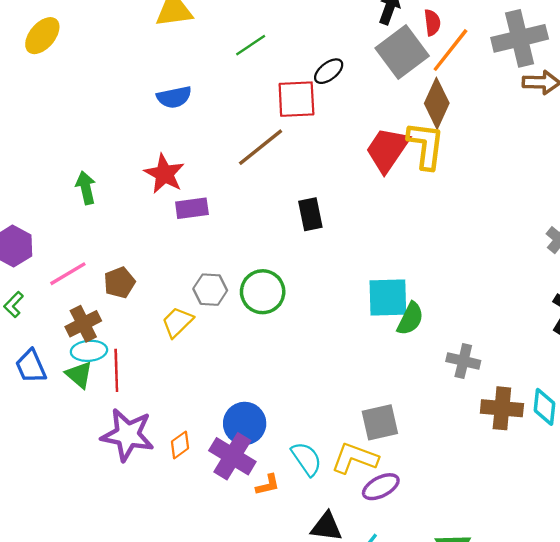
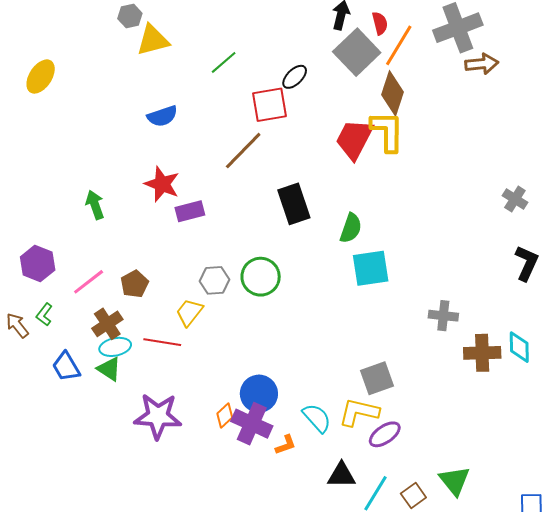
black rectangle: (310, 214) -> (294, 204), size x1.4
green semicircle: (410, 319) -> (351, 228), moved
red line: (116, 370) -> (162, 342), moved, turned -72
orange diamond: (180, 445) -> (225, 415), moved

